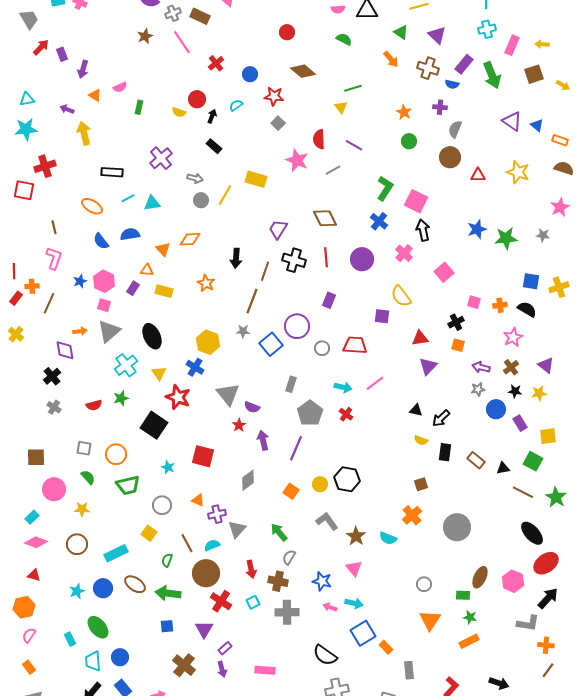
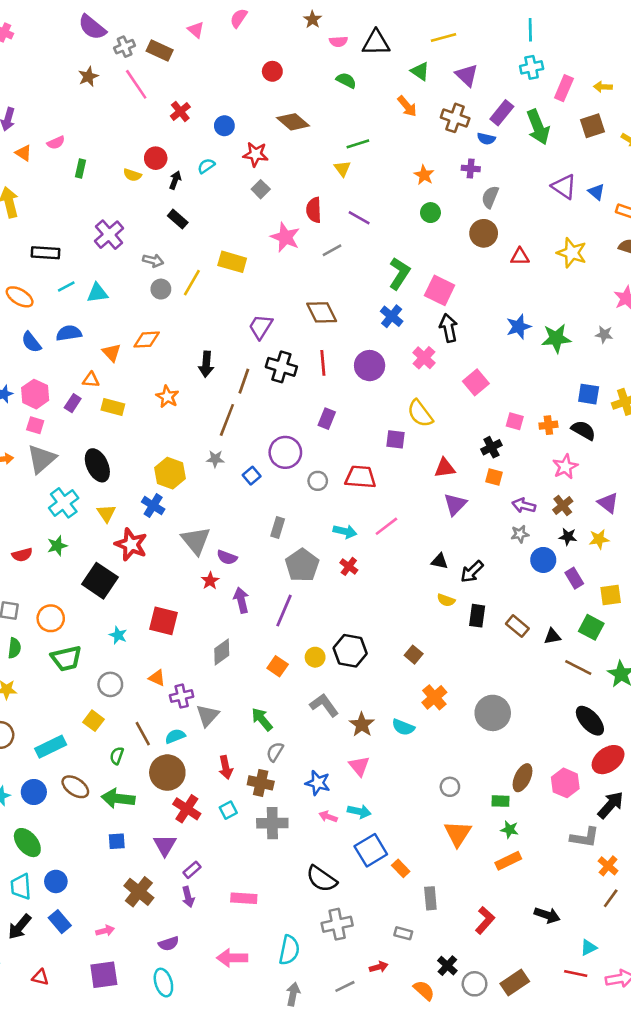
blue square: (271, 344) -> (252, 476), size x0.6
green semicircle: (88, 477) -> (14, 648), turned 49
brown square: (421, 484) -> (414, 655), moved, turned -32
orange cross: (546, 645) -> (608, 866), turned 35

